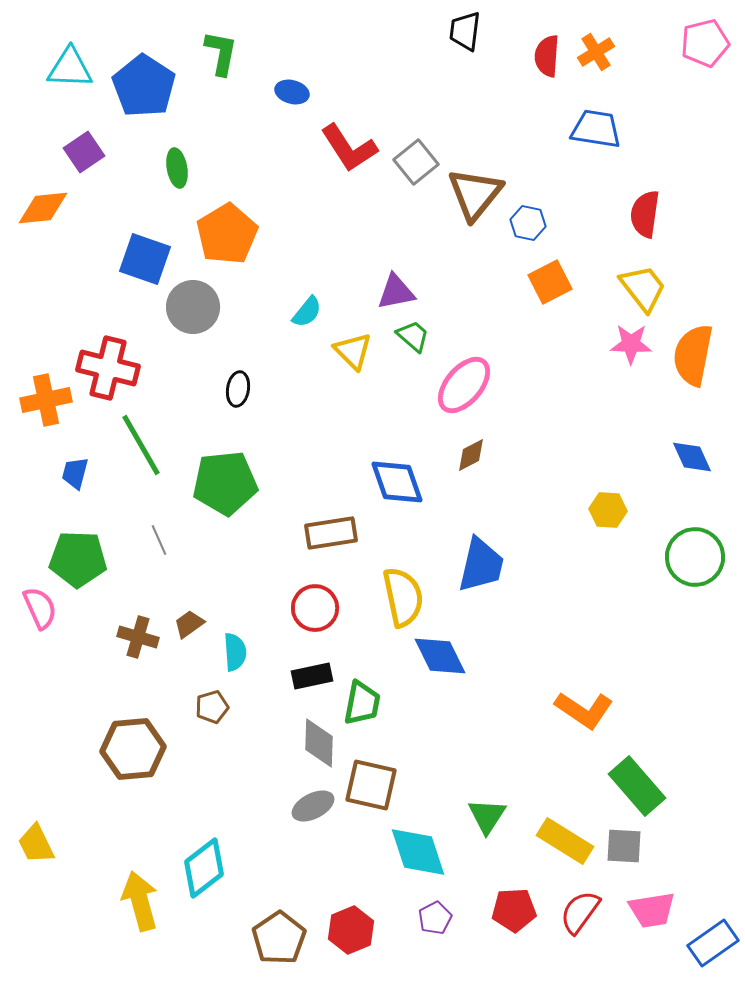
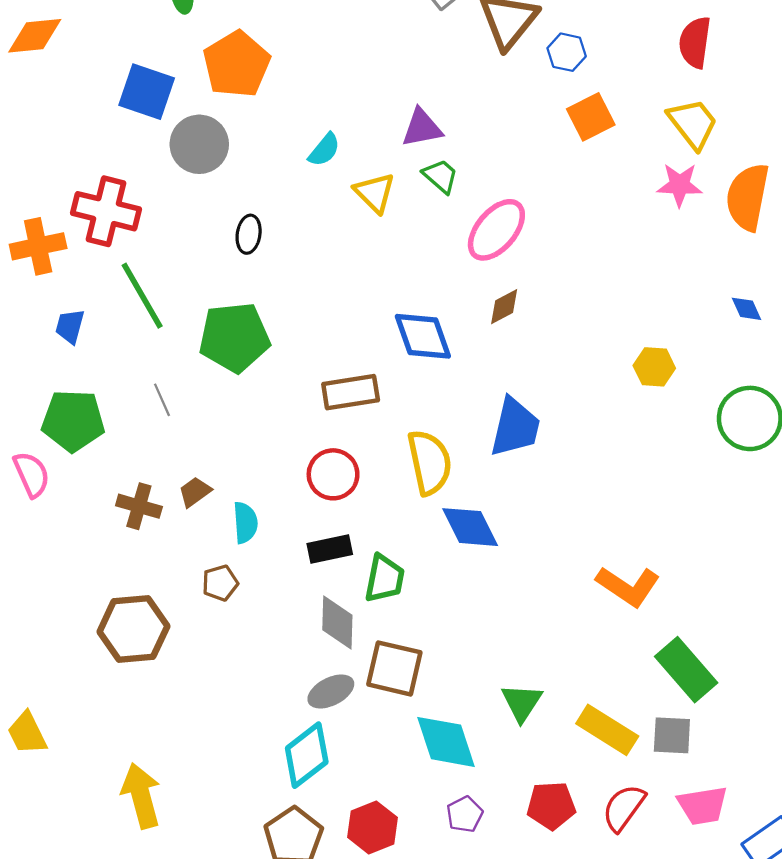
blue diamond: (692, 457) -> (746, 309), size x0.7
cyan diamond: (204, 868) -> (307, 755), moved

